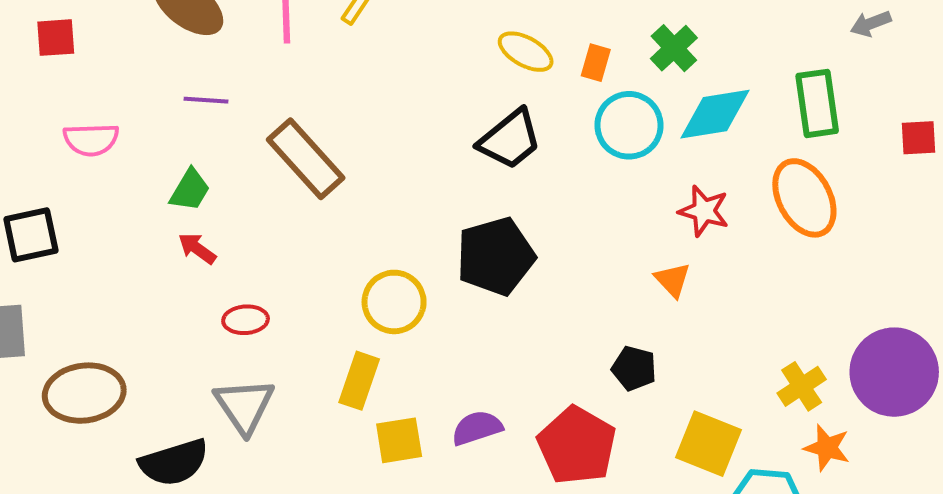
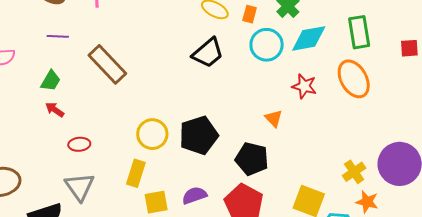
black pentagon: (496, 256) -> (199, 135), moved
orange triangle: (673, 280) -> (274, 118), moved
black pentagon: (634, 368) -> (252, 159), moved, size x1.5

